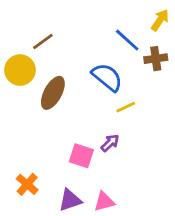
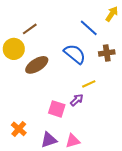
brown cross: (156, 59) -> (107, 53), moved
brown ellipse: (53, 93) -> (37, 65), turned 30
yellow line: (126, 107) -> (89, 84), moved

